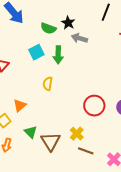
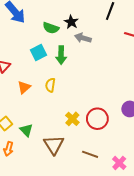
orange triangle: (20, 105) -> (24, 87), moved
red circle: (94, 106) -> (97, 119), moved
green triangle: (31, 132) -> (26, 130), moved
yellow cross: (77, 134) -> (72, 119), moved

